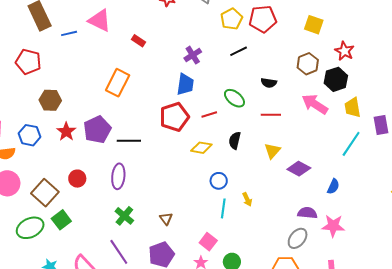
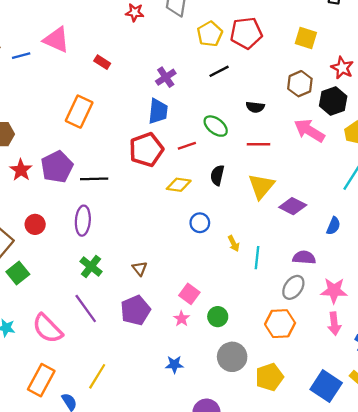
yellow triangle: (272, 151) -> (261, 186), size x1.4
cyan line: (223, 208) -> (257, 258), moved
pink star: (333, 226) -> (334, 291), moved

